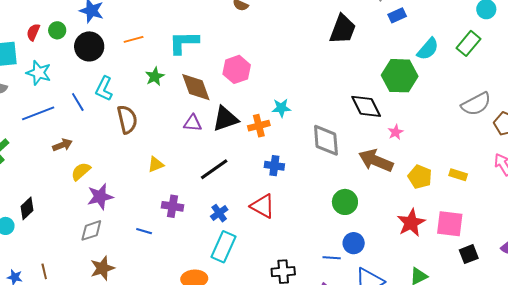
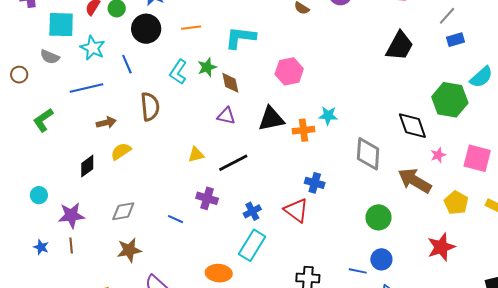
brown diamond: (196, 87) -> (230, 83), moved, size x0.7
cyan L-shape: (104, 89) -> (178, 72), moved
blue line: (78, 102) -> (127, 64), moved
brown semicircle: (127, 119) -> (150, 107), moved
purple triangle: (193, 123) -> (226, 116), moved
blue cross: (274, 166) -> (315, 183), moved
black line: (214, 169) -> (233, 163), moved
purple star: (100, 197) -> (71, 215), moved
black diamond: (27, 208) -> (87, 166), moved
pink square: (450, 224) -> (477, 158), moved

